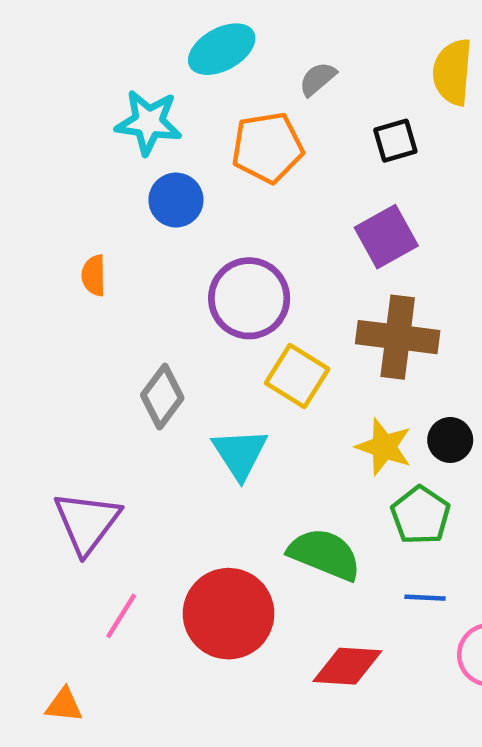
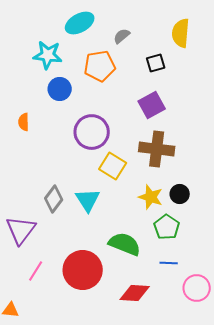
gray diamond: (162, 397) -> (54, 199), moved

